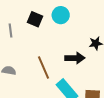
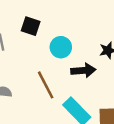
cyan circle: (61, 15) -> (61, 47), moved

